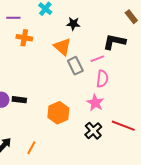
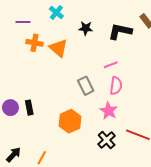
black L-shape: (114, 42) -> (120, 31), moved
orange triangle: (62, 47) -> (58, 48), moved
gray rectangle: (75, 66) -> (86, 86), moved
black rectangle: (19, 100) -> (29, 108), turned 72

